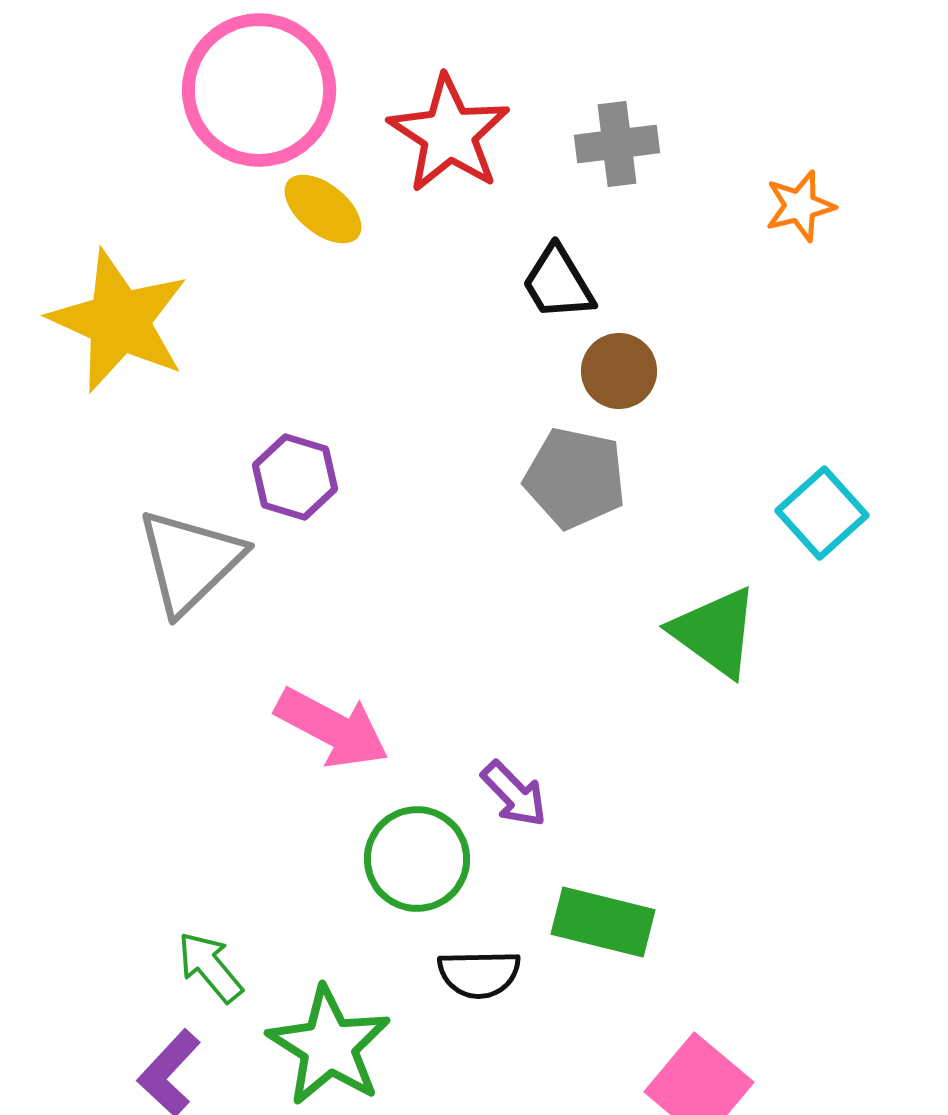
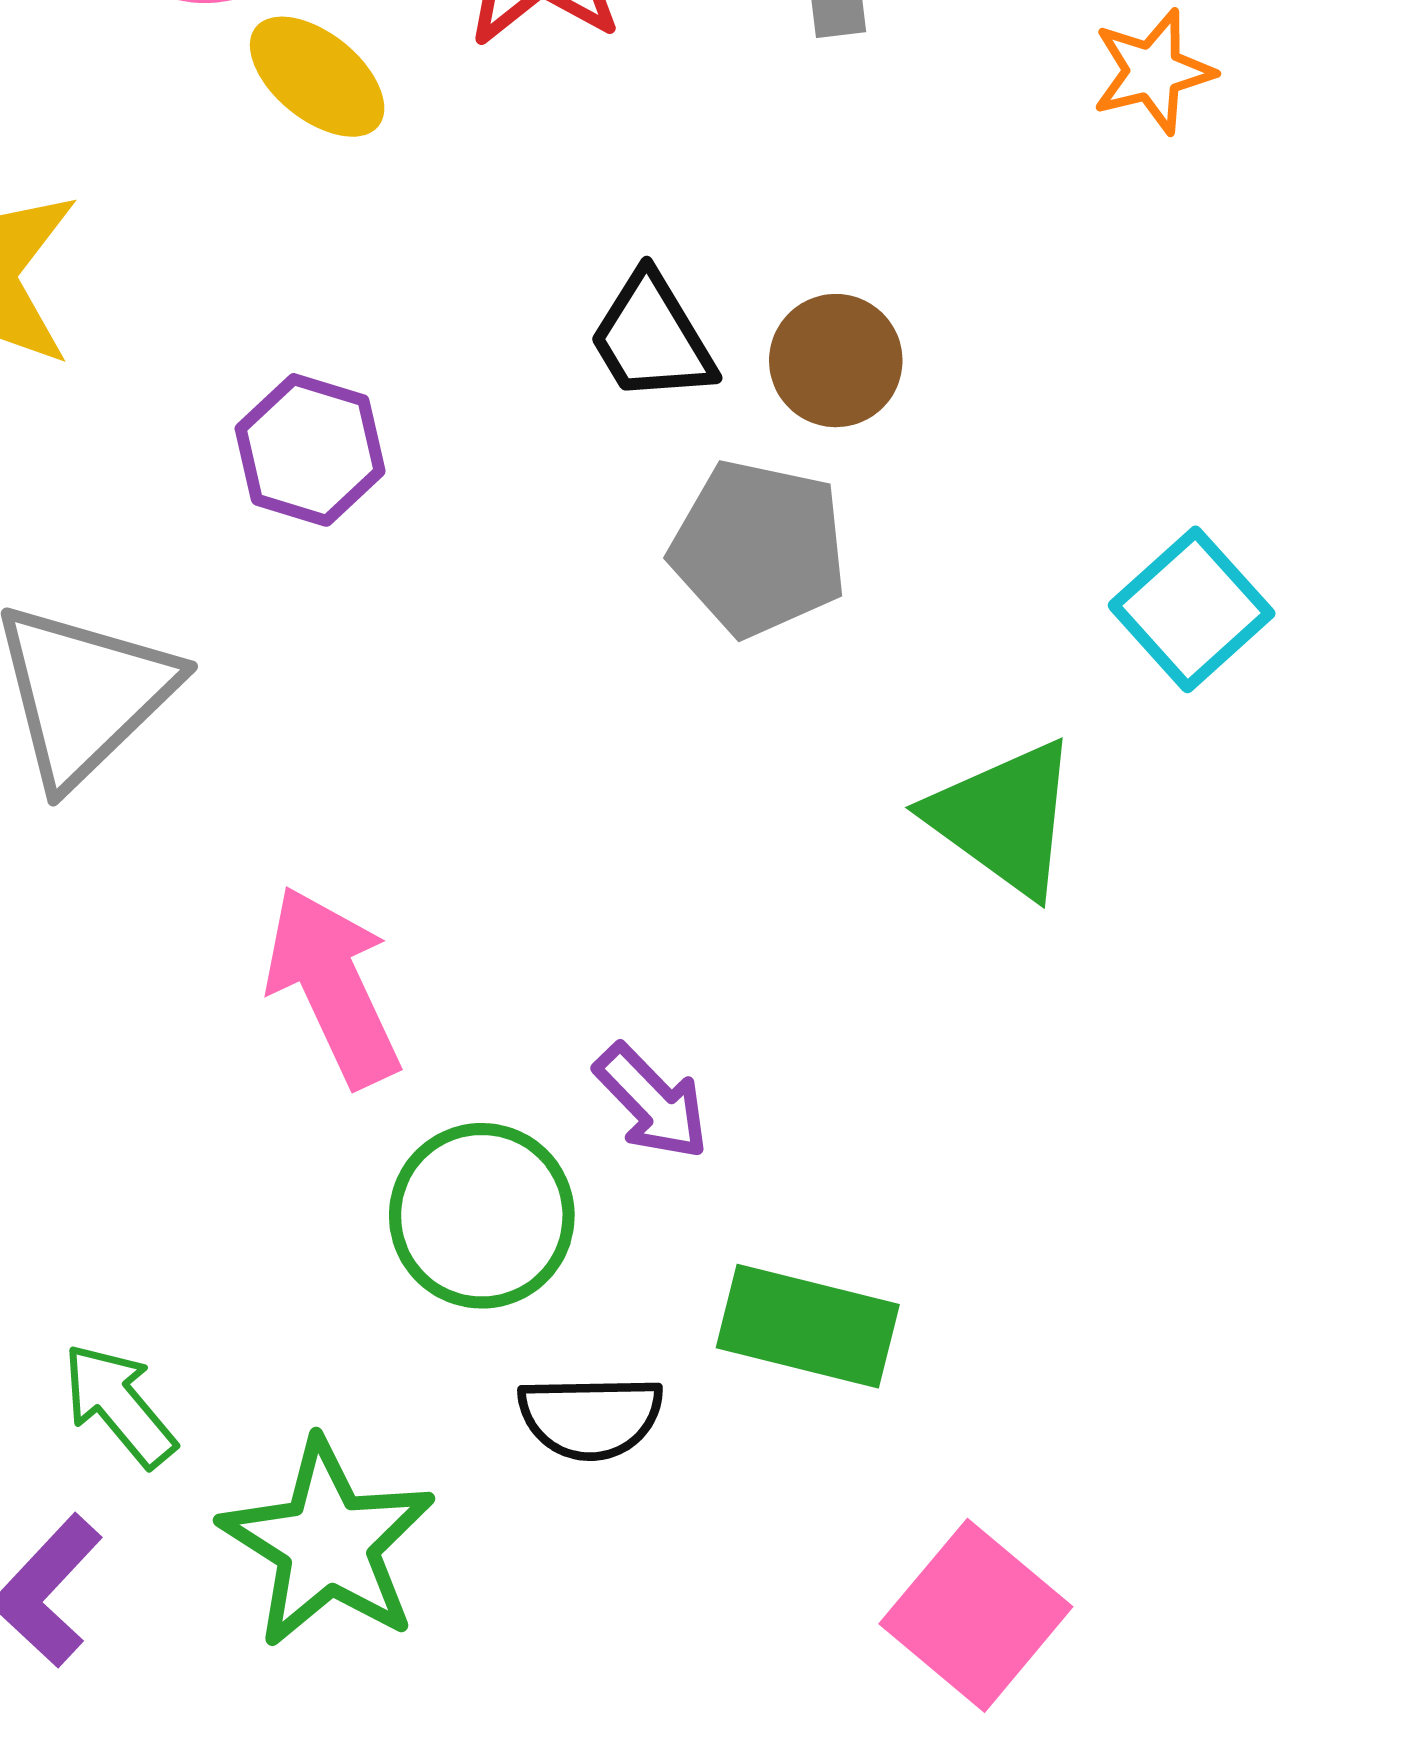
black trapezoid: (558, 283) -> (652, 338), moved
purple hexagon: (295, 477) -> (310, 450), moved
pink arrow: (332, 728) -> (333, 986), turned -143

